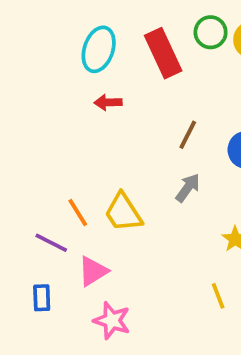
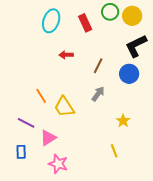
red rectangle: (163, 53) -> (85, 23), size x0.7
red arrow: (108, 102) -> (66, 55), moved
orange line: (78, 212) -> (41, 96), moved

